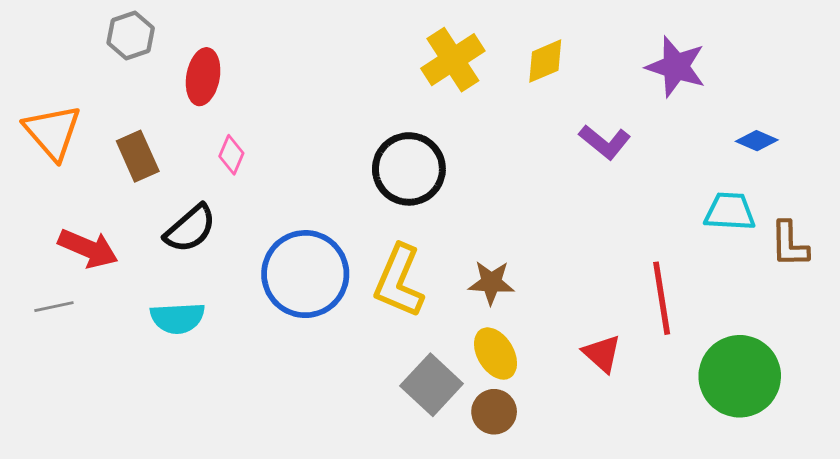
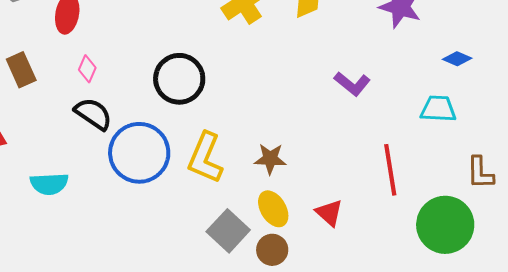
purple L-shape: (605, 142) -> (352, 84), moved
black circle: (409, 169) -> (179, 79), moved
black semicircle: (190, 229) -> (93, 114), moved, turned -105
brown L-shape: (789, 244) -> (480, 173), moved
red triangle: (602, 354) -> (329, 213), moved

